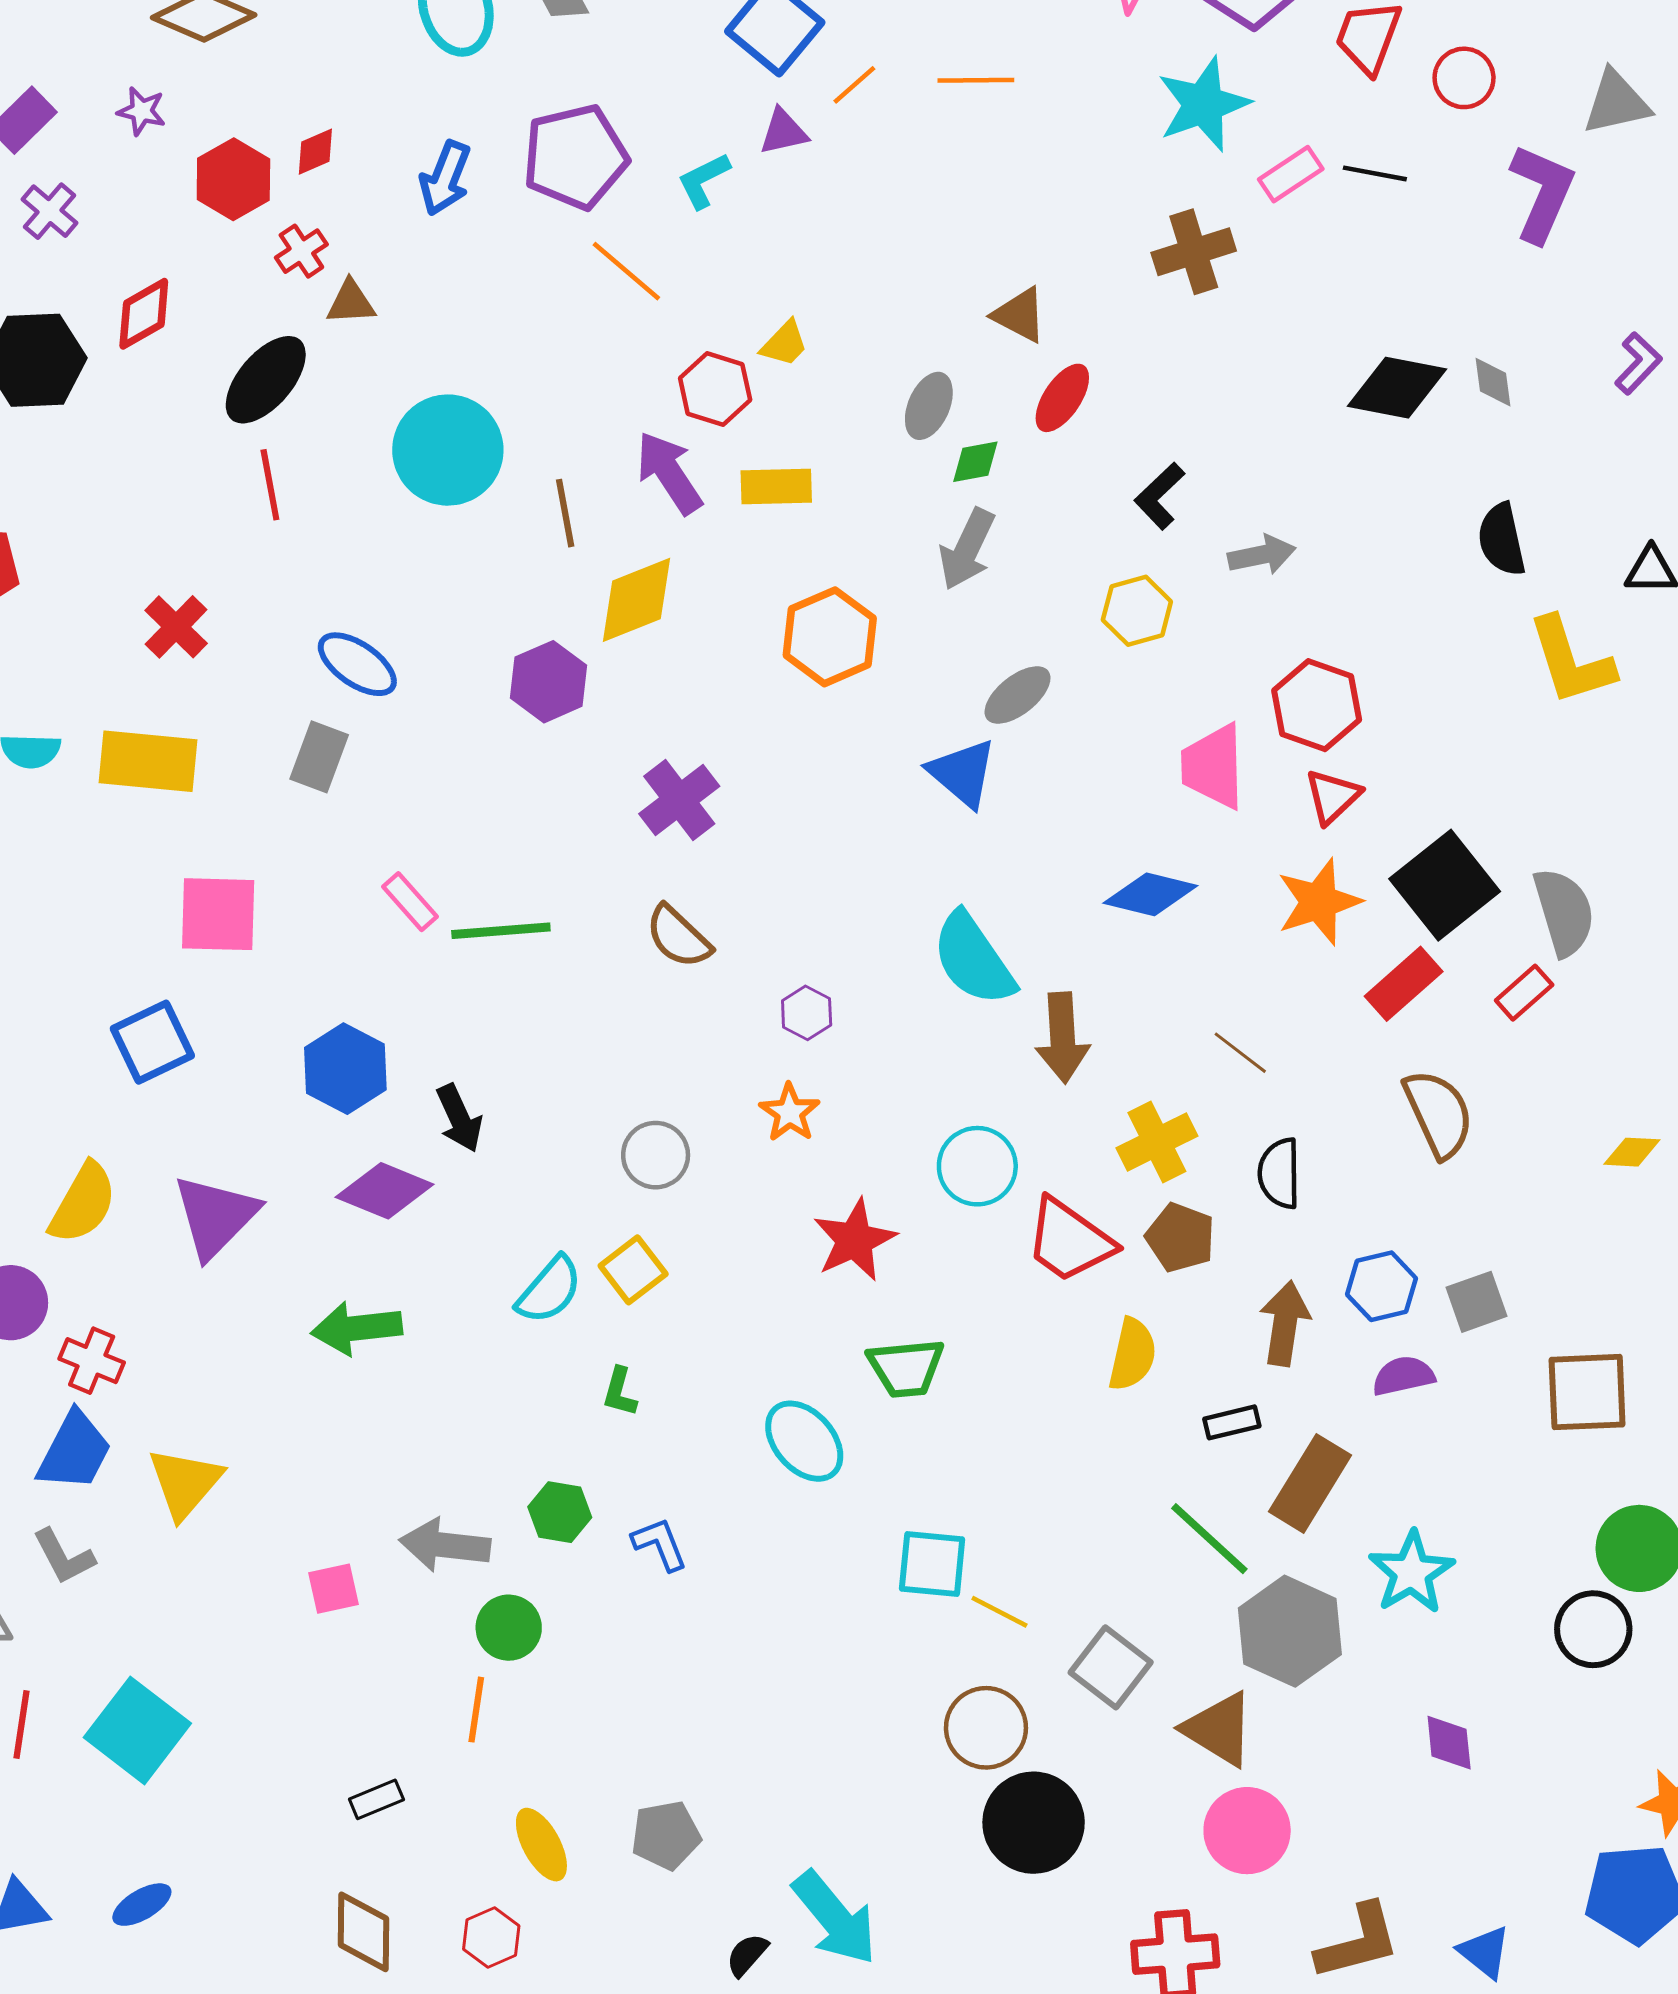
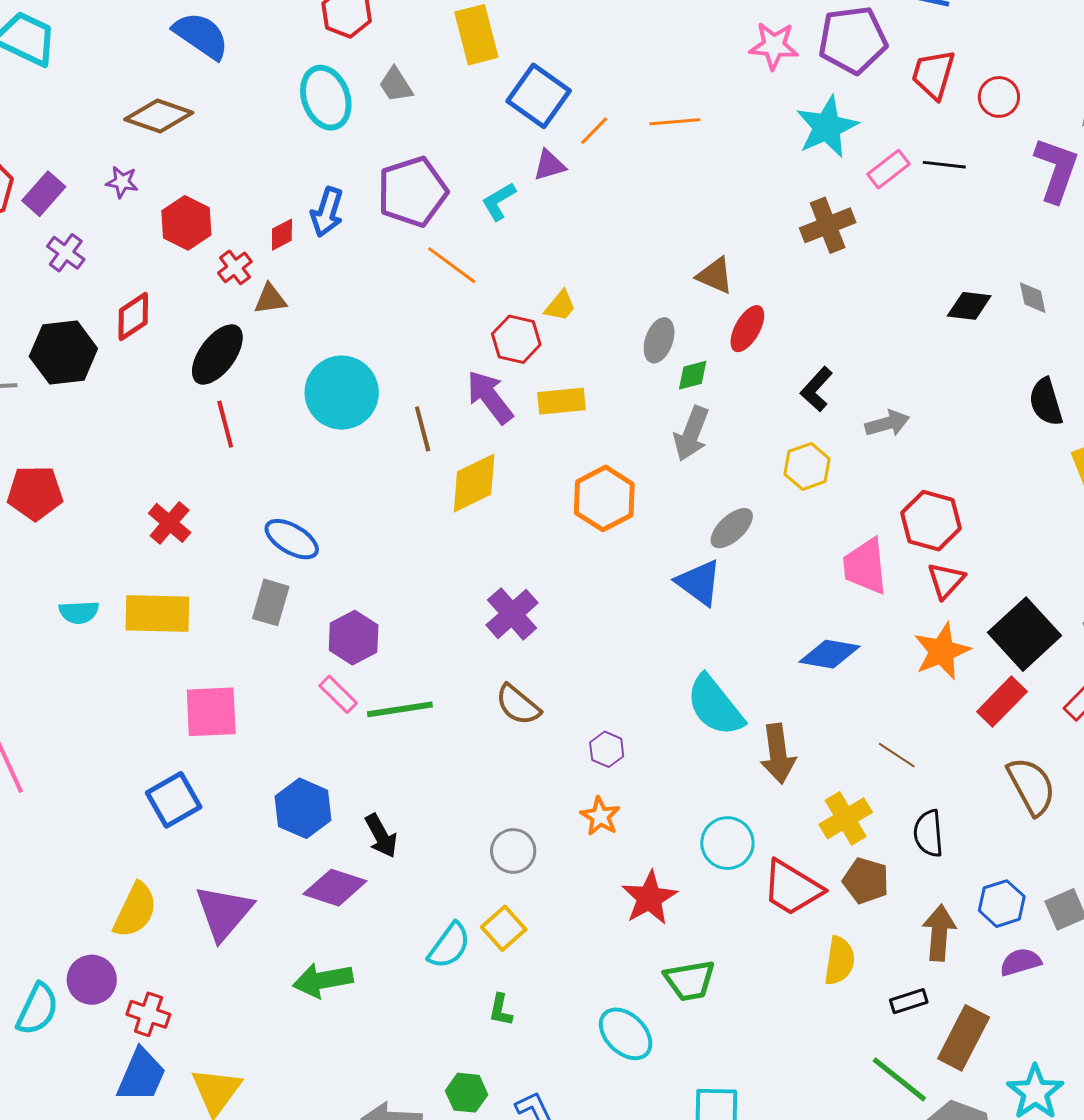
red diamond: (315, 152) -> (282, 235), moved
black diamond: (1397, 388) -> (969, 306), size x0.7
purple hexagon: (549, 682) -> (354, 638), moved

